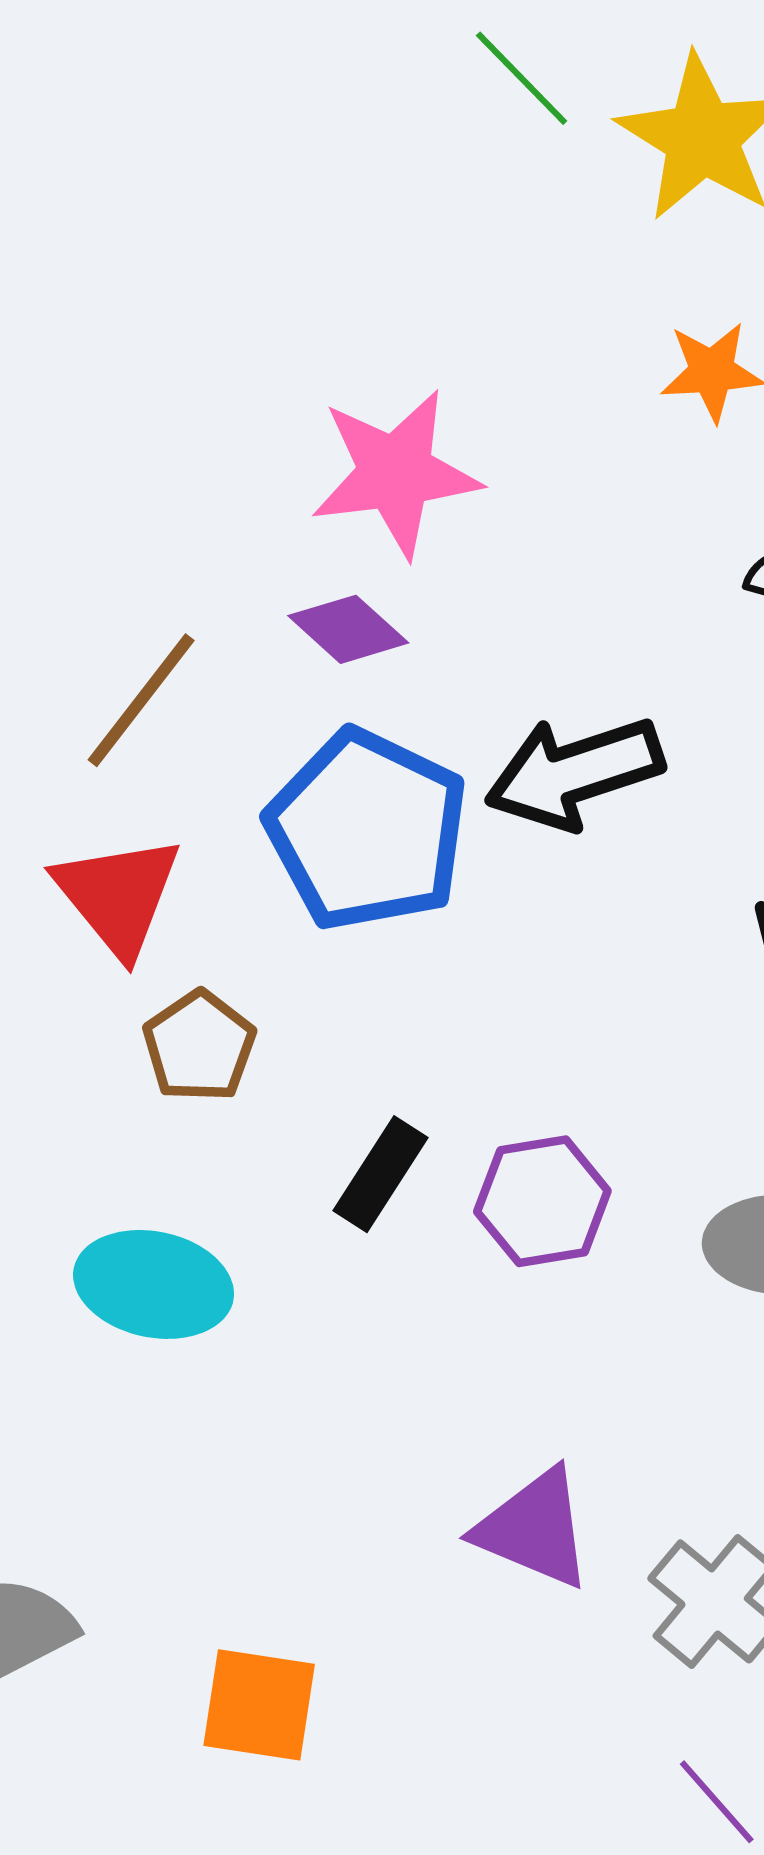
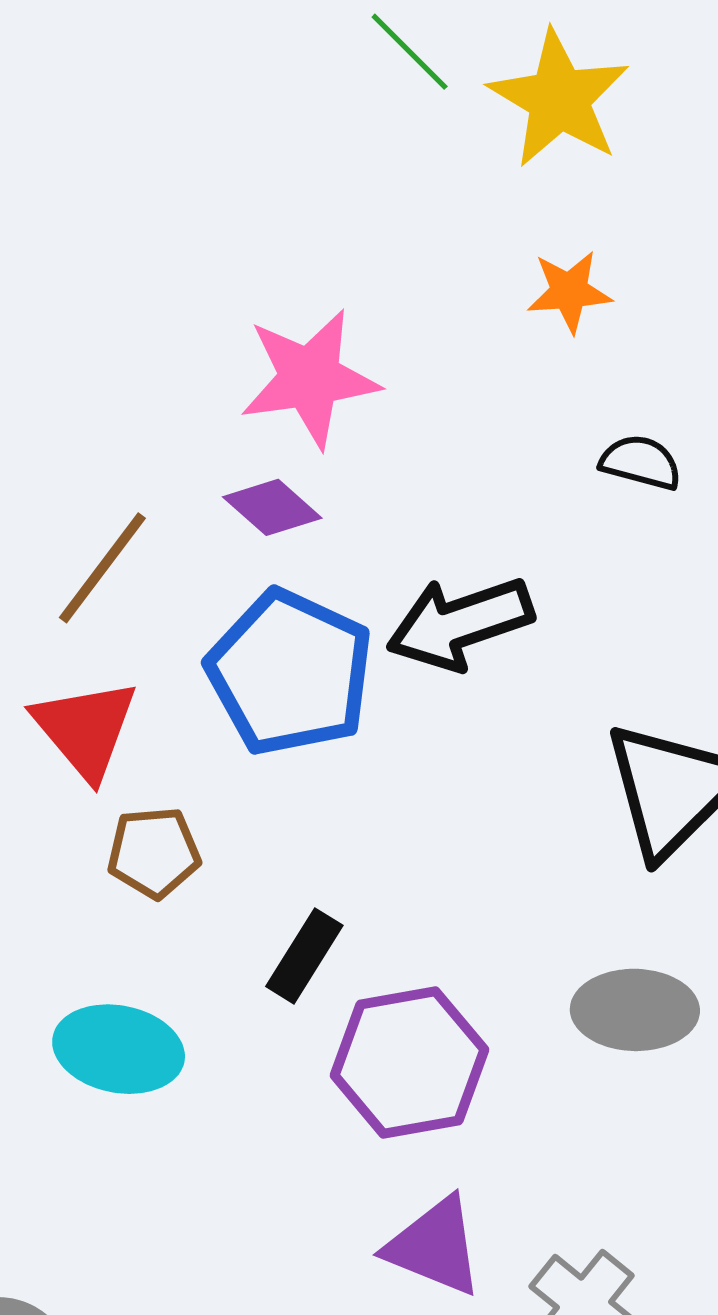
brown pentagon: (199, 1046) -> (154, 852), turned 30
purple hexagon: (542, 1201) -> (409, 1063), moved, size x1.4

